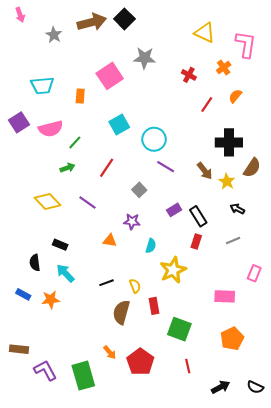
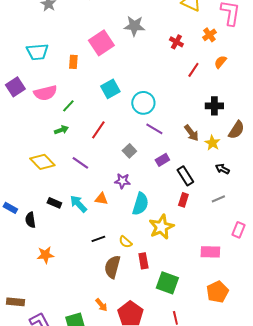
black cross: (229, 142) -> (214, 106), size x0.7
purple rectangle: (174, 210) -> (162, 160), moved
cyan semicircle: (151, 246) -> (140, 204), size x1.6
cyan arrow: (65, 273) -> (78, 204), moved
yellow semicircle: (135, 286) -> (125, 242), turned 152
blue rectangle: (23, 294) -> (10, 208), moved

